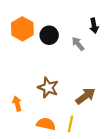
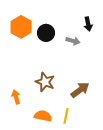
gray arrow: (78, 44) -> (73, 41), turned 144

